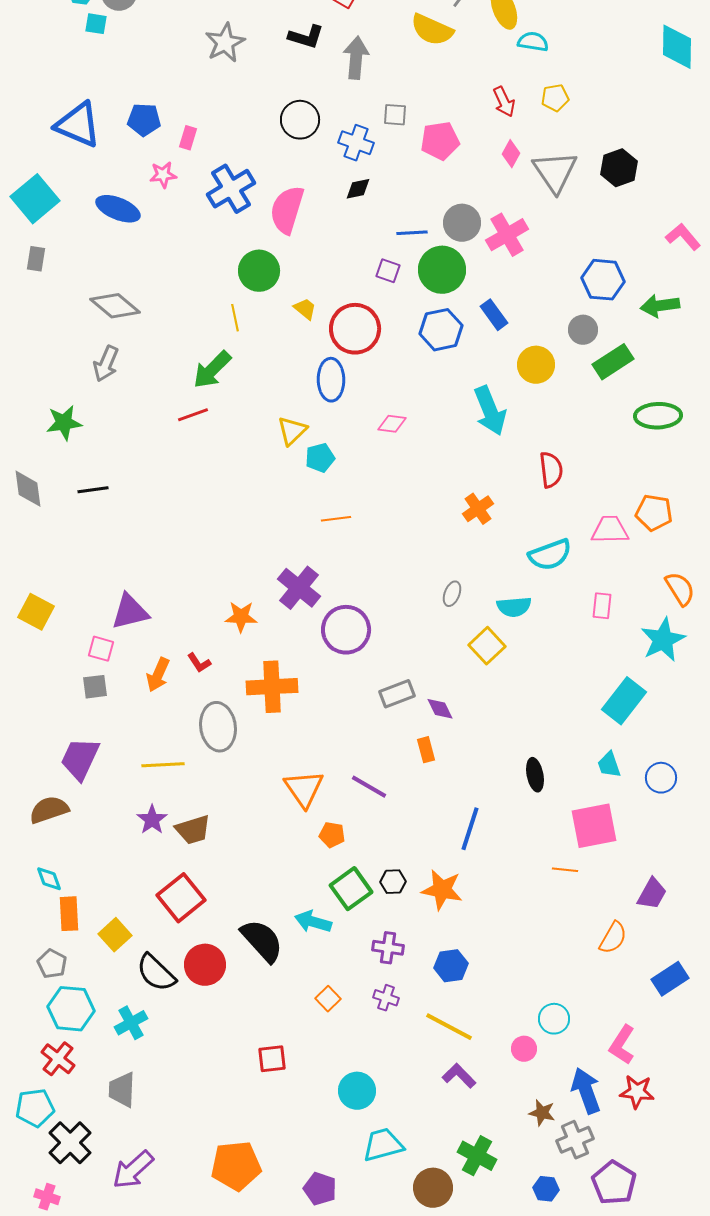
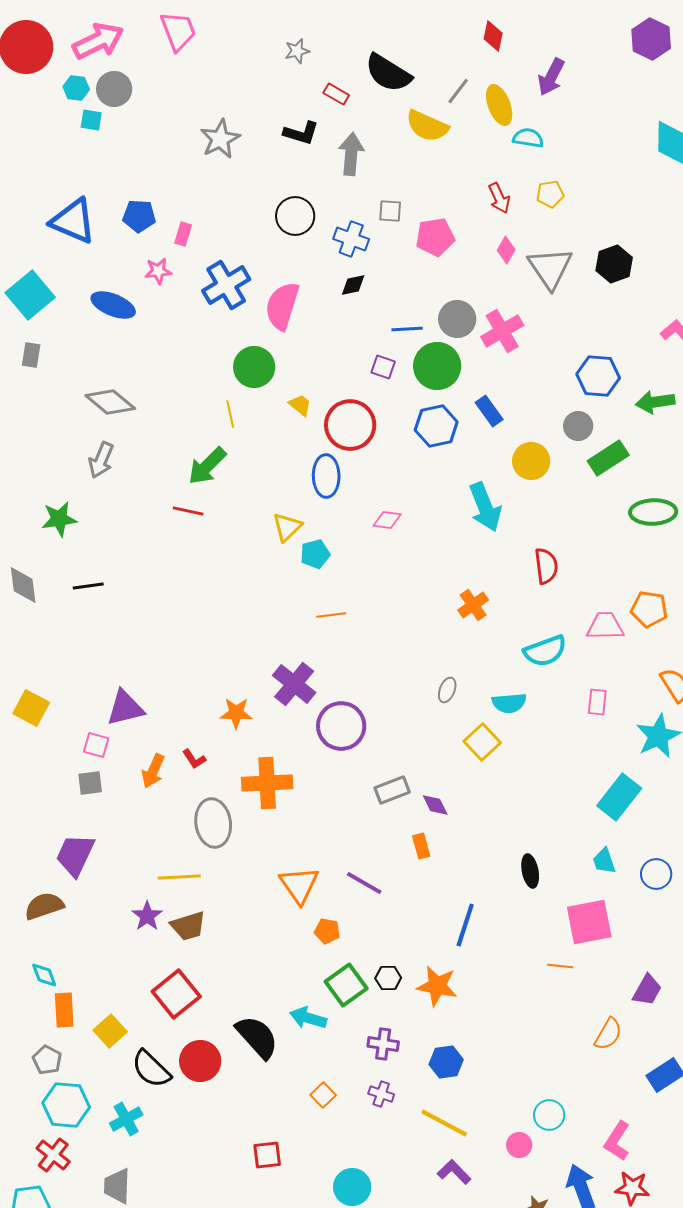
red line: (193, 415) -> (188, 511), turned 32
yellow line: (163, 765) -> (179, 877), moved

